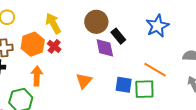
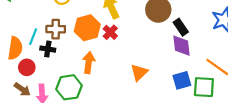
purple diamond: (105, 48) -> (182, 46), moved
blue square: (124, 85) -> (182, 80), turned -30

